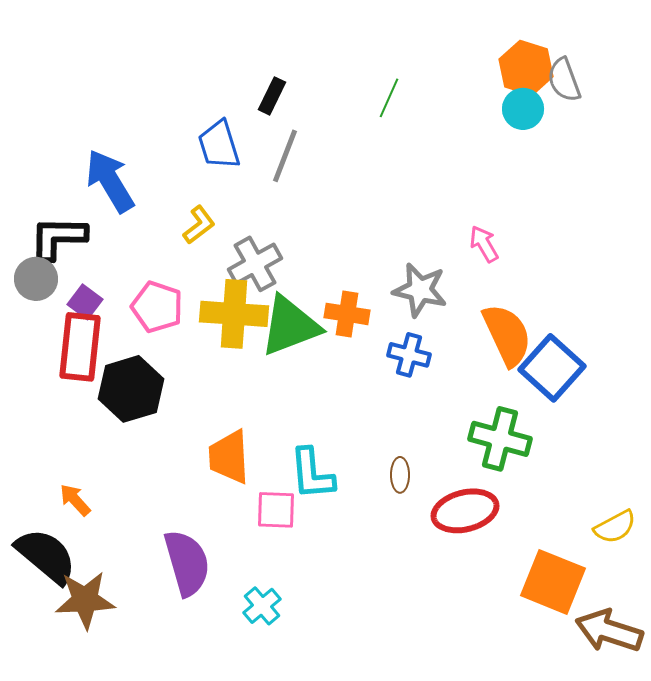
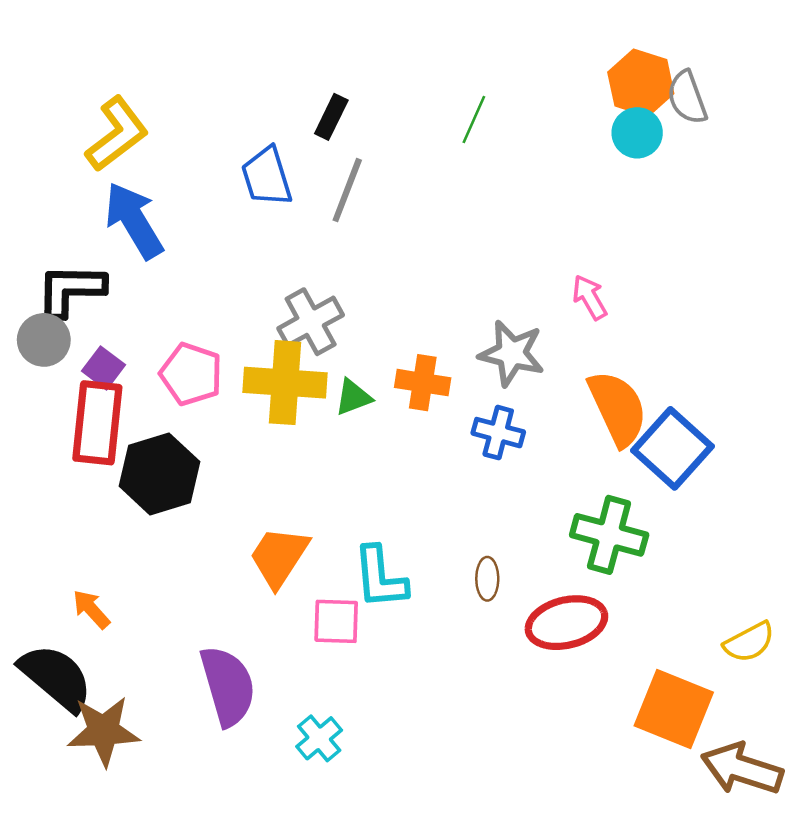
yellow L-shape: (199, 225) -> (117, 134), moved, size x1.6
green triangle: (290, 326) -> (353, 397), size x0.5
orange trapezoid: (229, 457) -> (279, 557), turned 36

